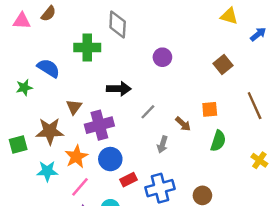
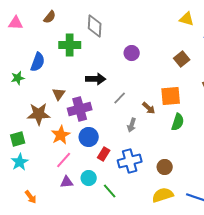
brown semicircle: (48, 14) -> (50, 17), moved
blue semicircle: (48, 68) -> (38, 62), turned 78
orange square: (210, 109) -> (171, 96), size x1.5
green square: (18, 144) -> (18, 139), moved
cyan star: (47, 171) -> (20, 162), moved, turned -30
red rectangle: (128, 180) -> (104, 154), turned -32

